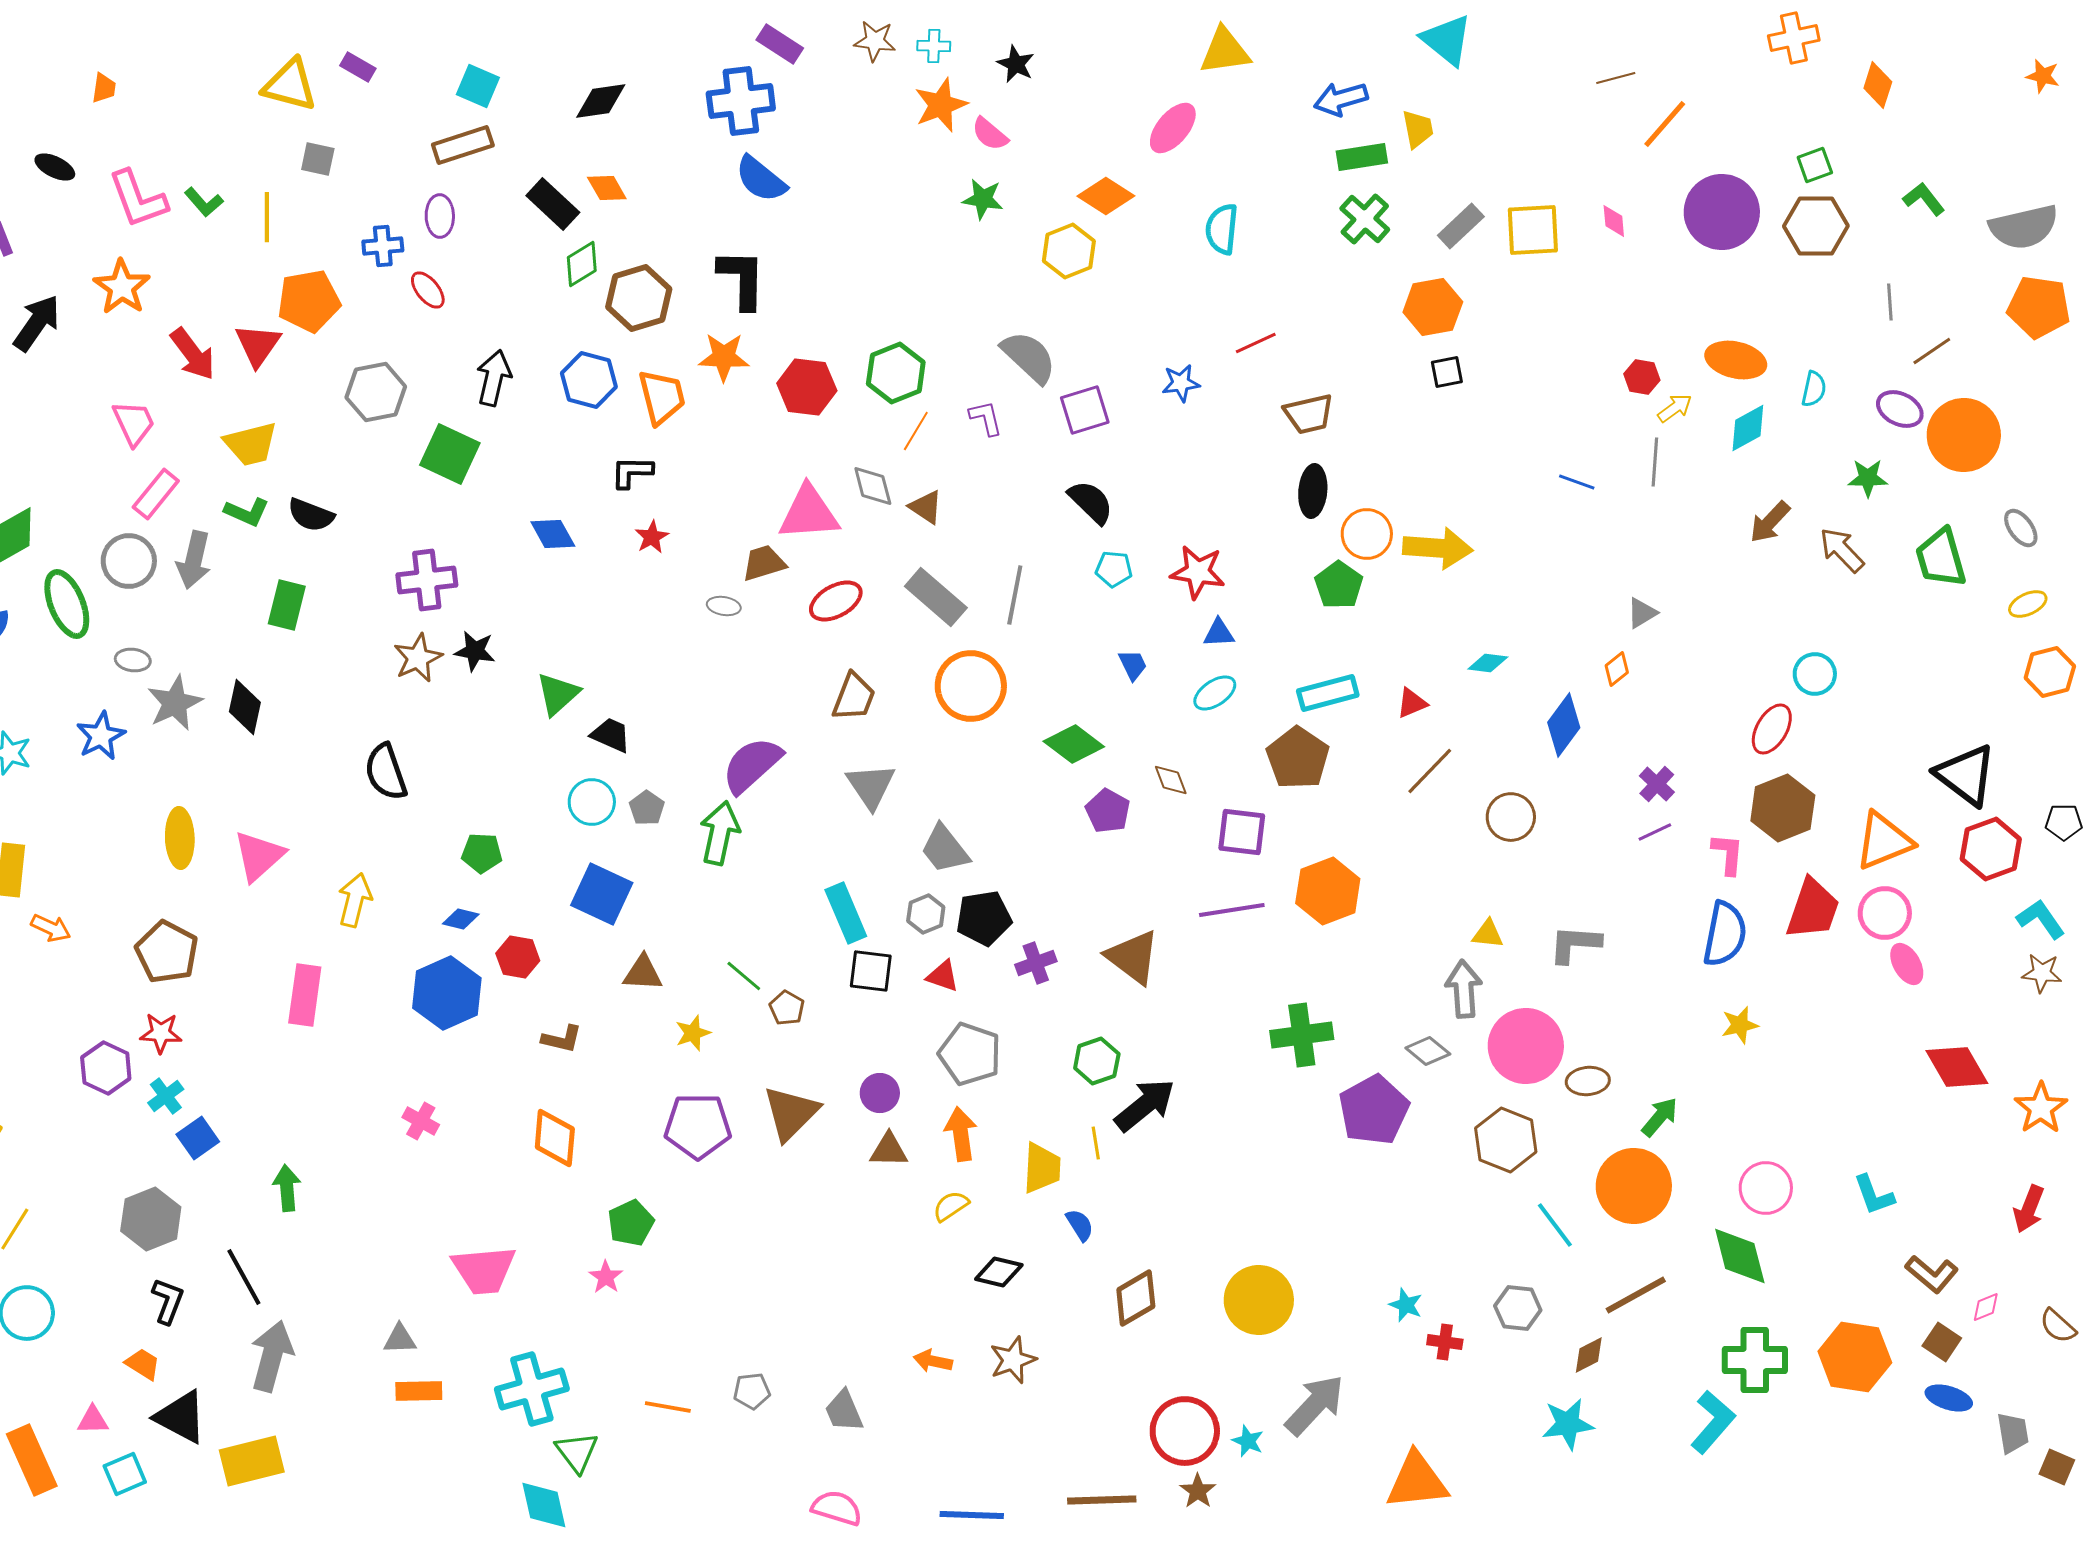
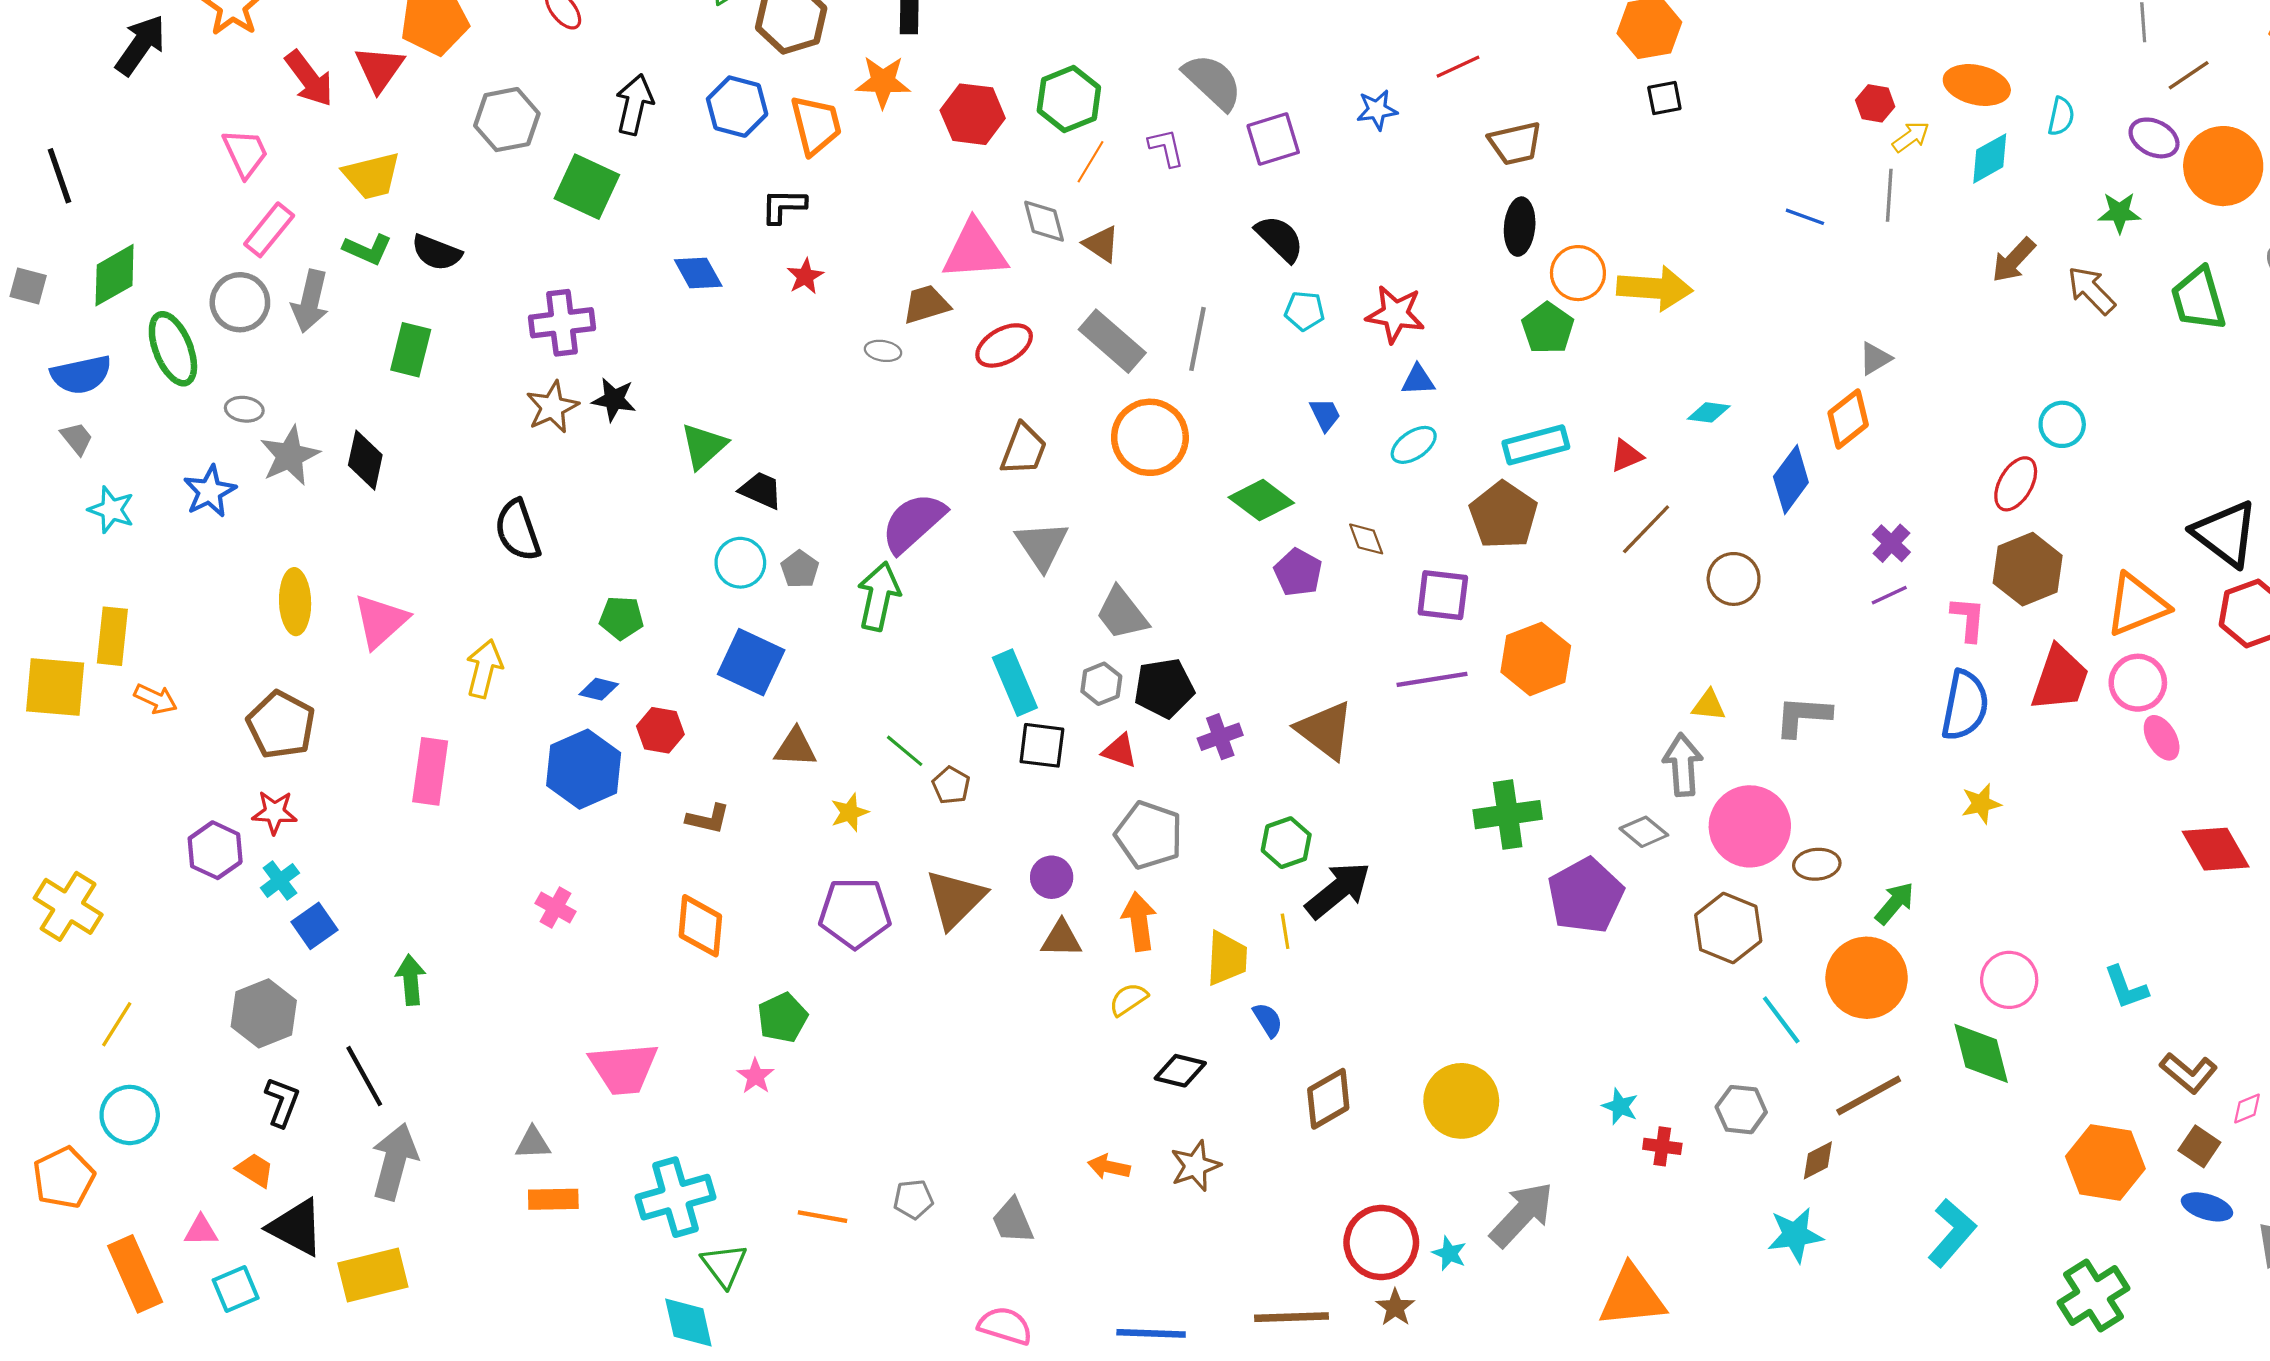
orange diamond: (1617, 669) -> (1848, 419), size x1.6
green cross: (1755, 1360) -> (2094, 1295), moved, turned -32

